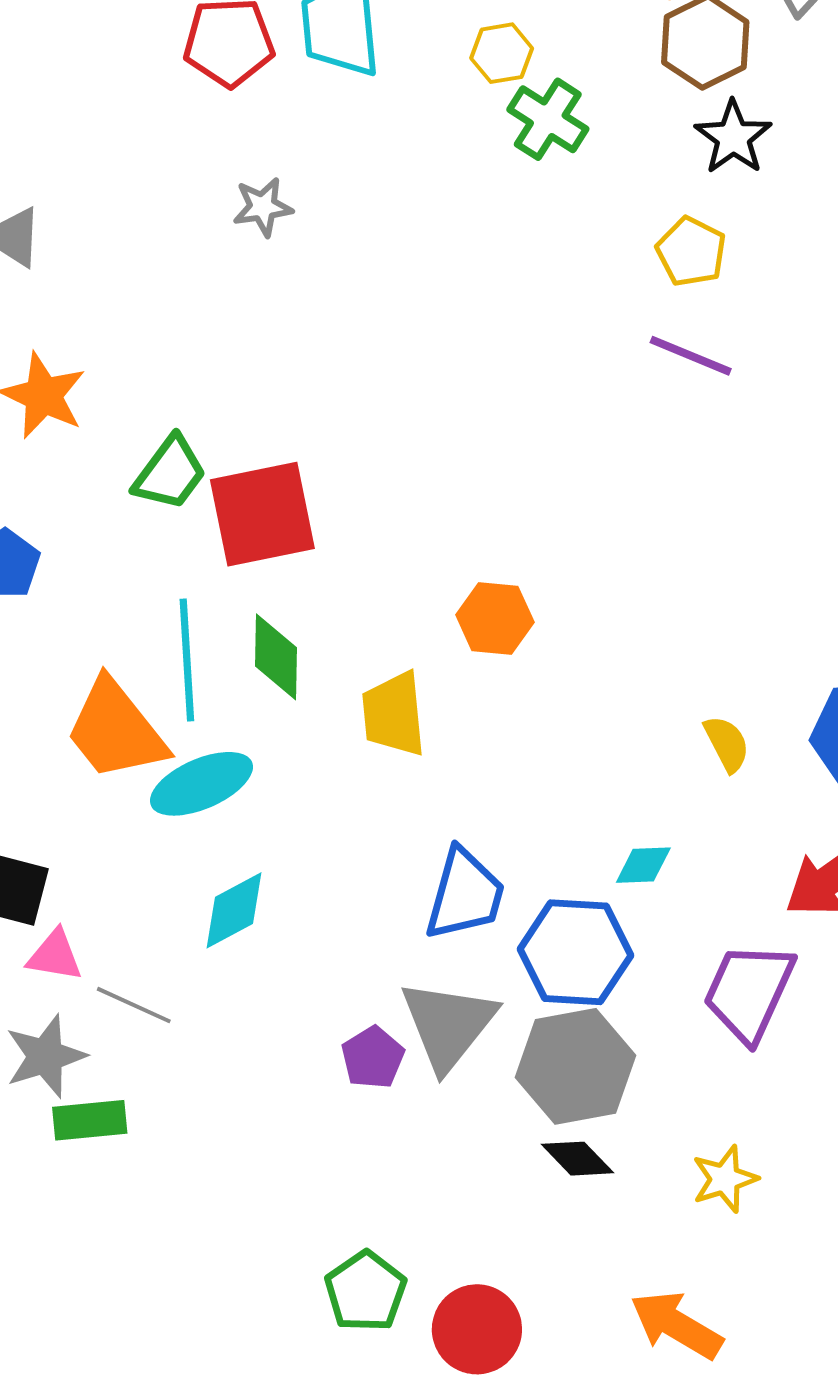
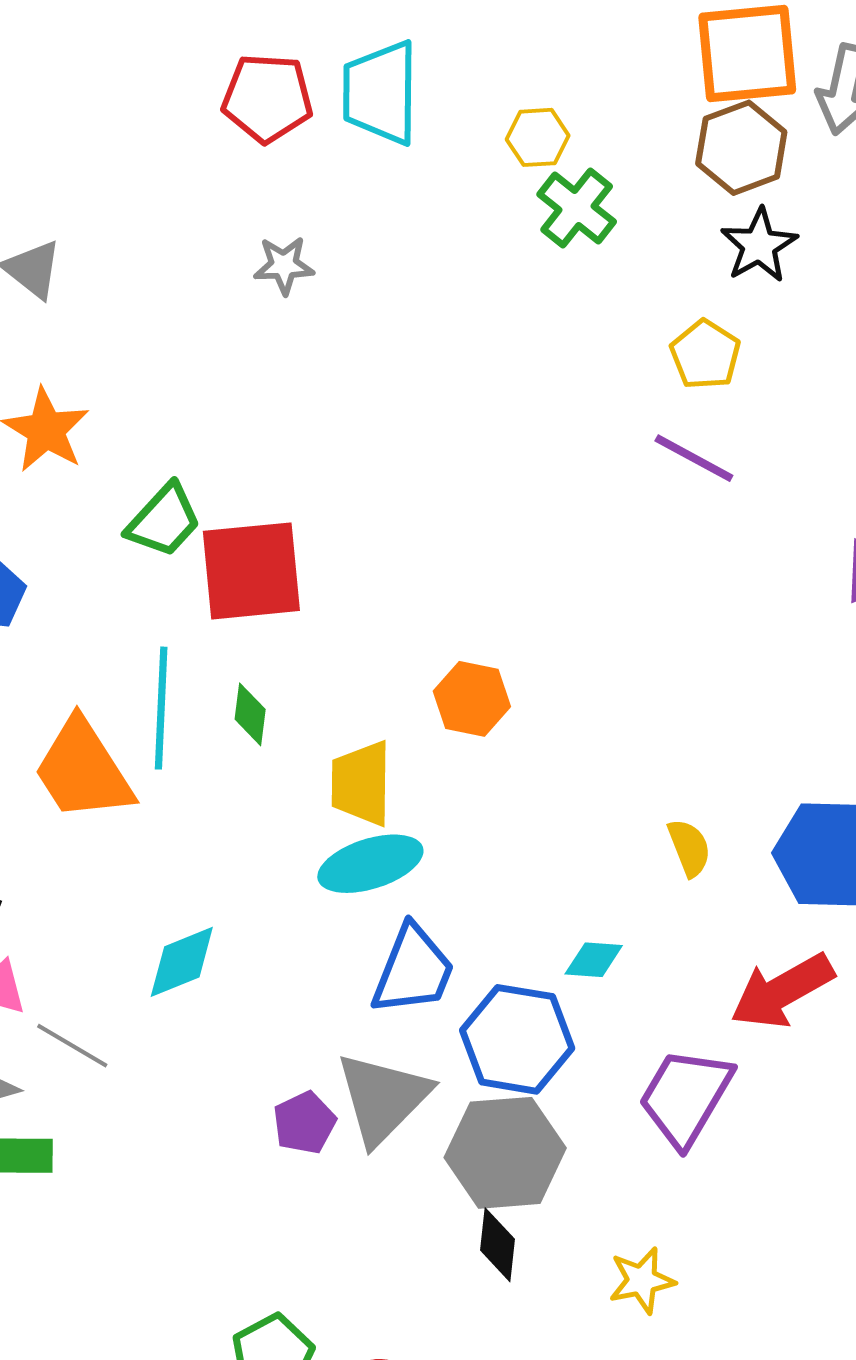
green diamond: (276, 657) -> (250, 714), size x0.7
cyan ellipse: (201, 784) -> (370, 864), moved
black diamond: (577, 1159) -> (497, 1245), turned 44

